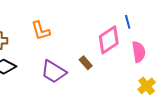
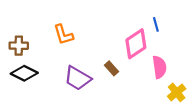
pink semicircle: (139, 52) -> (159, 67), moved

